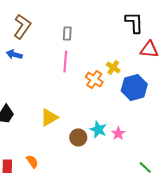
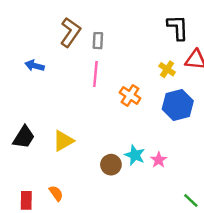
brown L-shape: (22, 26) -> (70, 32), moved
yellow cross: (113, 67) -> (167, 69), moved
yellow triangle: (49, 117) -> (63, 141), moved

